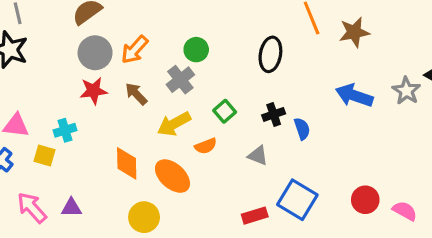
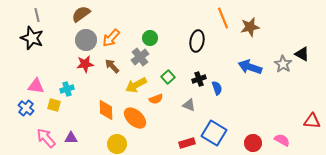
red circle: (365, 200) -> (253, 143), moved

